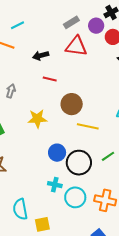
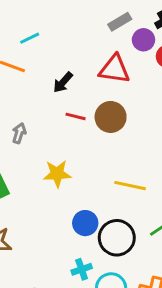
gray rectangle: (71, 22) -> (120, 22), moved
black arrow: (41, 56) -> (63, 82), turned -35
brown circle: (72, 104) -> (111, 117), moved
cyan cross: (55, 185) -> (82, 269), turned -32

